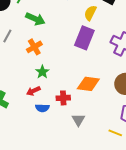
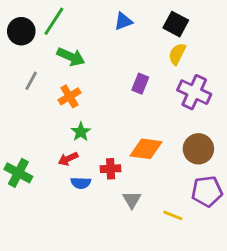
yellow semicircle: (90, 13) -> (177, 54), moved
purple rectangle: (84, 38) -> (140, 84), size x0.6
yellow line: (115, 133) -> (173, 215), moved

